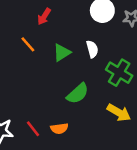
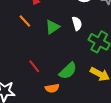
green semicircle: (78, 93) -> (68, 71), moved
red line: (33, 129) -> (34, 66), moved

